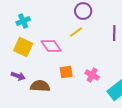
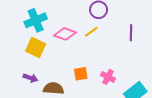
cyan cross: (23, 21) -> (36, 20), size x1.5
pink diamond: (51, 46) -> (65, 34), moved, turned -35

